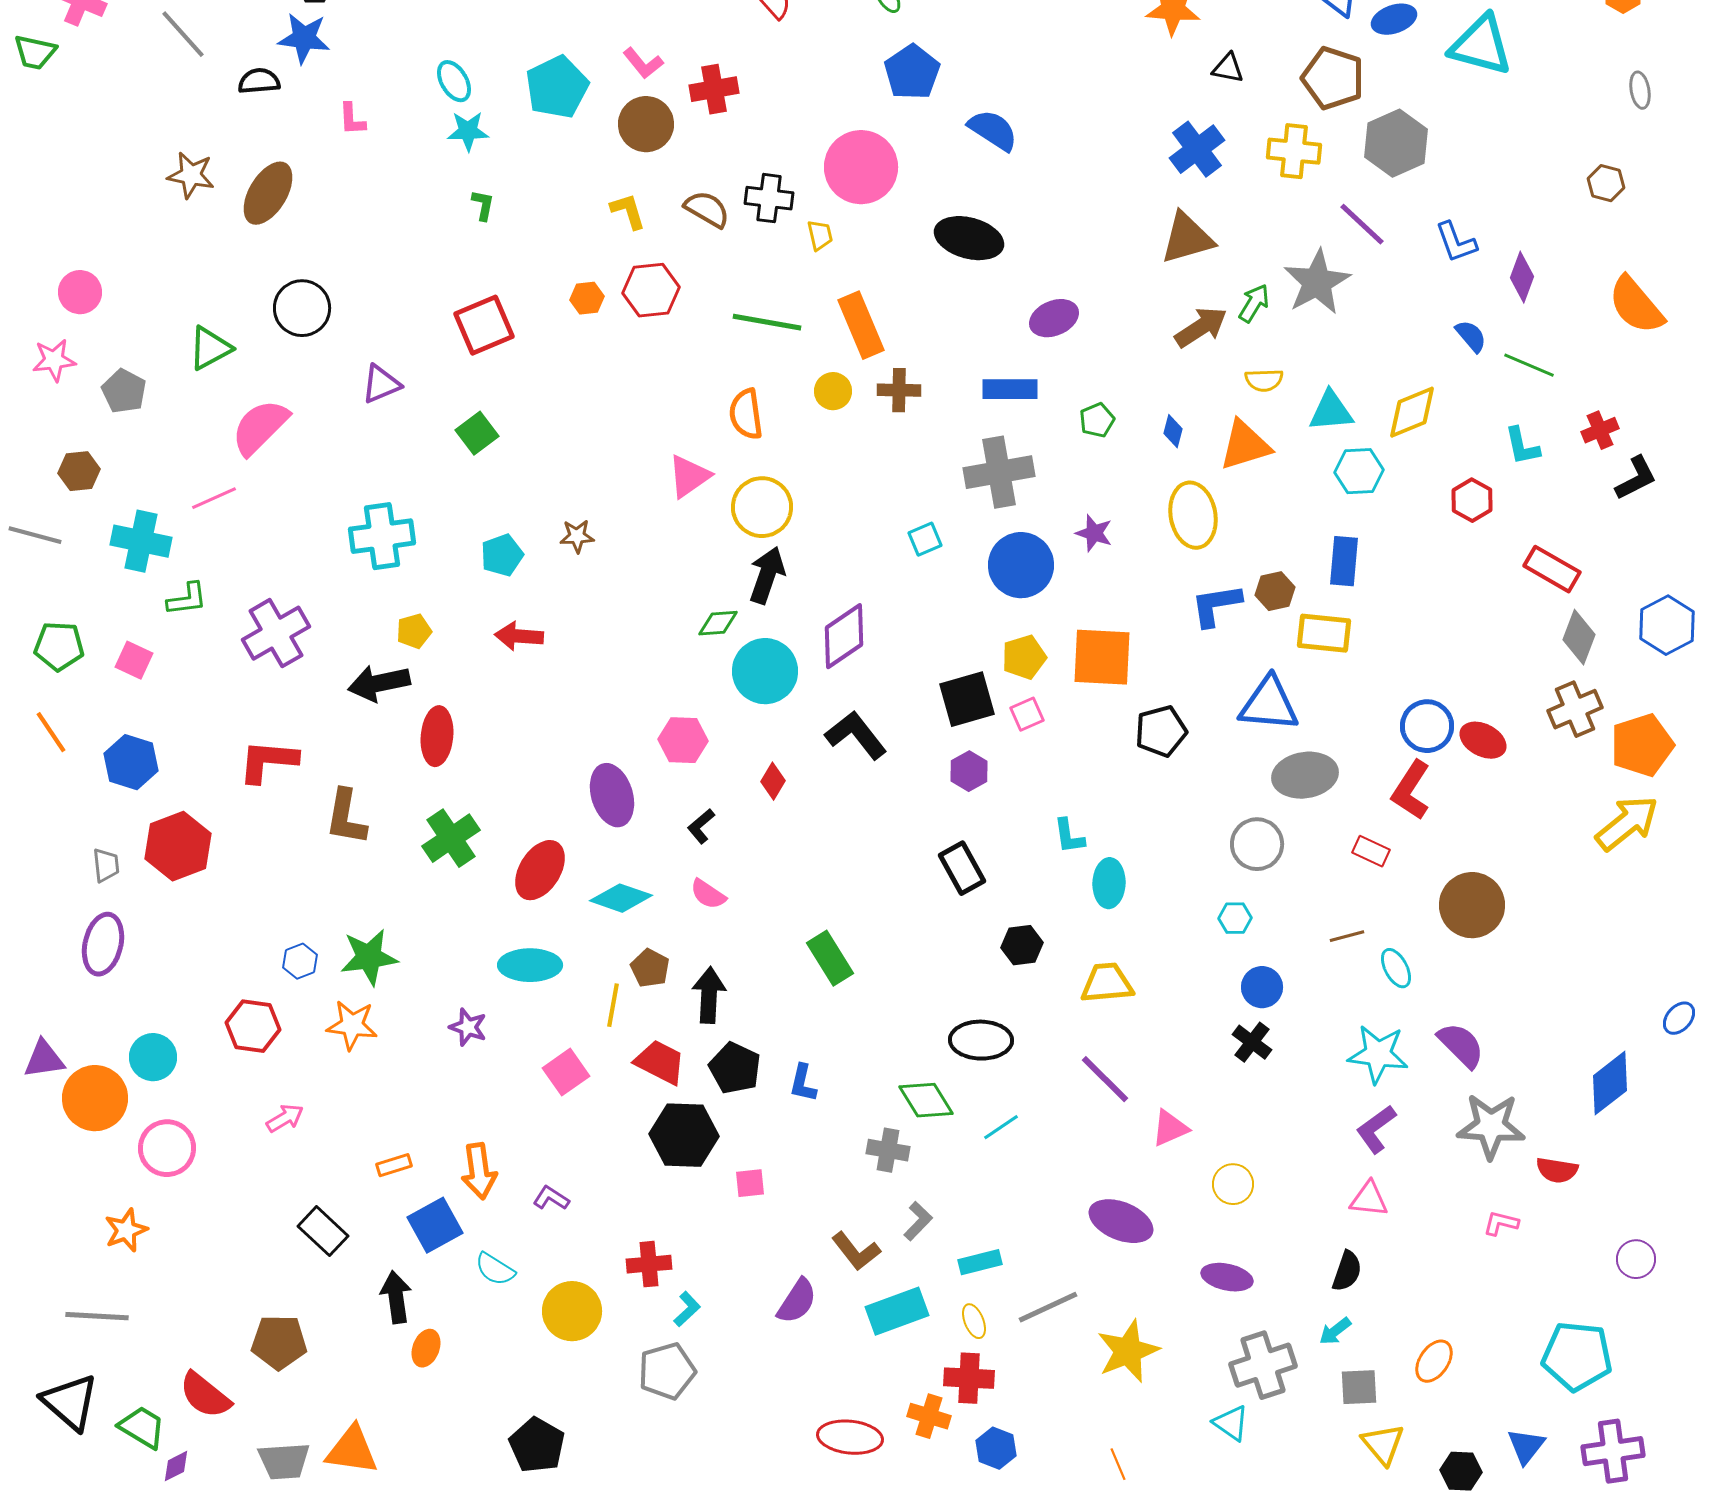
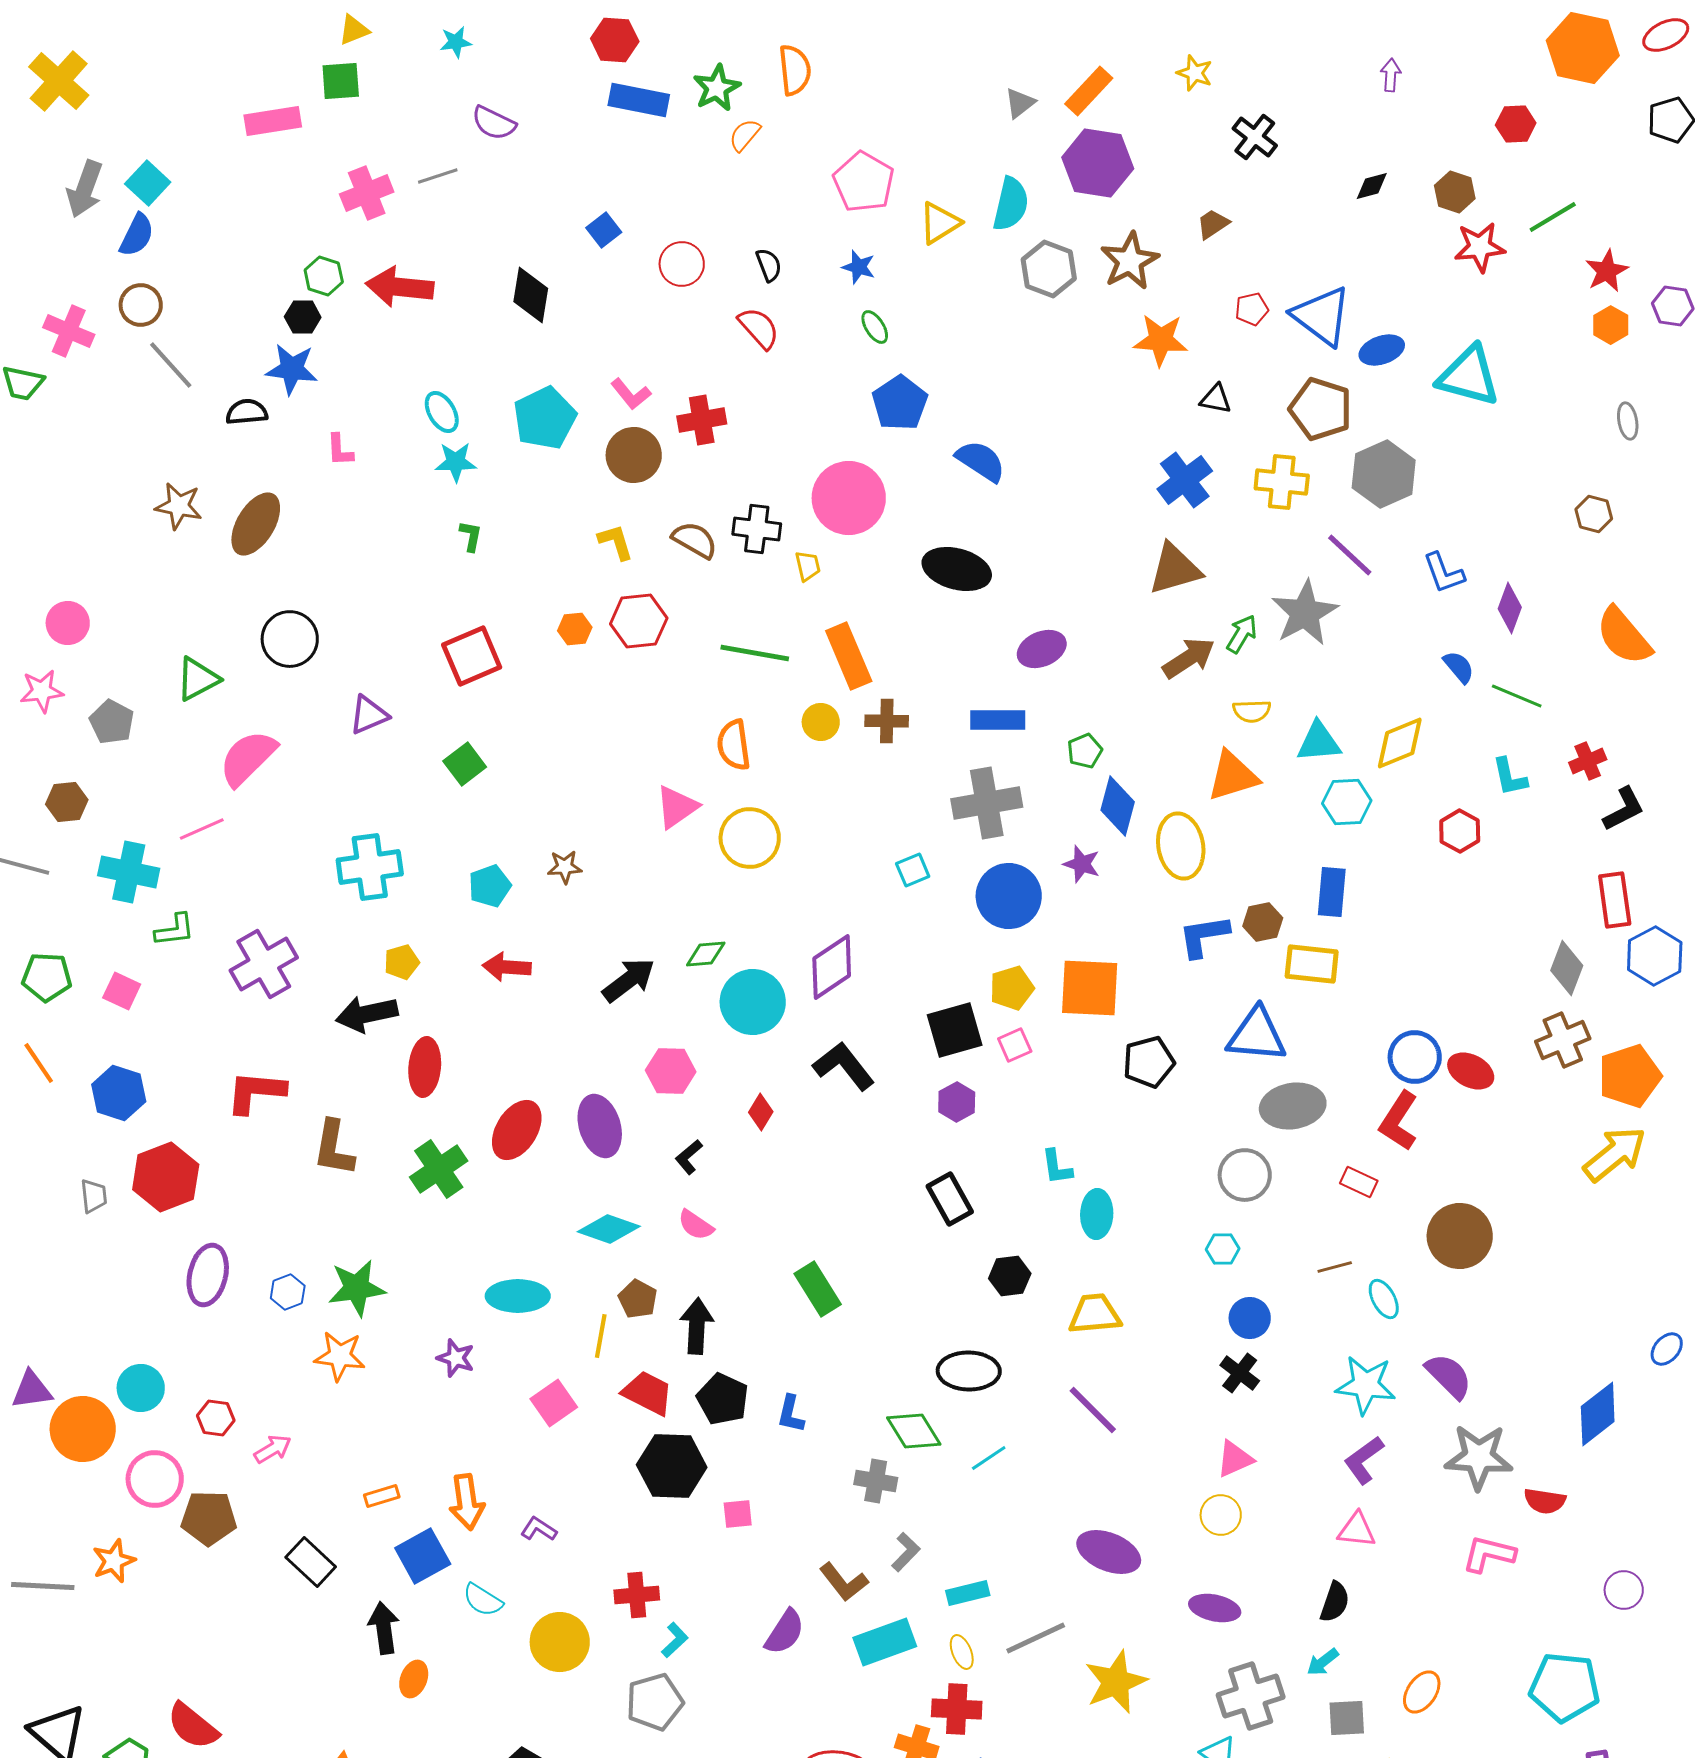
blue diamond: (1173, 431) -> (1118, 806), moved, size x1.8
red rectangle: (1552, 569) -> (1615, 900), moved, turned 52
black arrow: (767, 575) -> (629, 980), moved, turned 34
red ellipse: (540, 870) -> (517, 1130), moved
purple ellipse: (103, 944) -> (208, 1275), moved
red hexagon: (253, 1026) -> (216, 1418), moved, size x0.7
pink triangle: (1170, 1128) -> (1235, 1459), moved
pink L-shape: (1501, 1223) -> (1489, 1554), size x1.5
gray line: (97, 1316) -> (43, 1586), moved
brown pentagon: (279, 1342) -> (209, 1518), moved

